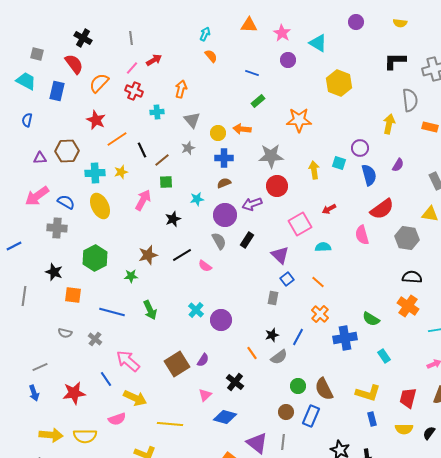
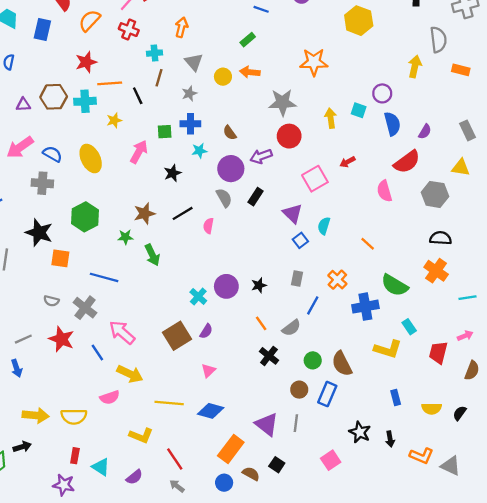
green rectangle: (258, 101) -> (248, 40), moved
red star: (96, 120) -> (86, 62), turned 30
orange line: (117, 139) -> (110, 83), turned 30
blue cross: (224, 158) -> (190, 124), moved
brown line: (162, 160) -> (159, 78), moved, turned -35
purple semicircle: (398, 165) -> (425, 132), moved
cyan cross: (95, 173) -> (85, 101), moved
brown semicircle: (224, 183) -> (230, 133), turned -104
cyan semicircle: (323, 247) -> (324, 226), moved, turned -70
pink semicircle: (205, 266) -> (208, 226), turned 64
black star: (54, 272) -> (39, 233), size x1.4
orange line: (318, 282) -> (368, 244), moved
gray rectangle: (273, 298) -> (297, 279), moved
green arrow: (150, 310) -> (152, 255), moved
cyan cross: (196, 310) -> (198, 296), moved
green semicircle: (371, 319) -> (395, 285), size x1.4
black star: (272, 335) -> (259, 285), moved
gray cross: (95, 339) -> (85, 308), size x1.5
black cross: (235, 382) -> (269, 356), moved
red star: (74, 393) -> (61, 339), moved, turned 30
yellow L-shape: (368, 393) -> (388, 349), moved
red trapezoid: (408, 398) -> (438, 353), moved
blue diamond: (225, 417) -> (211, 411), moved

